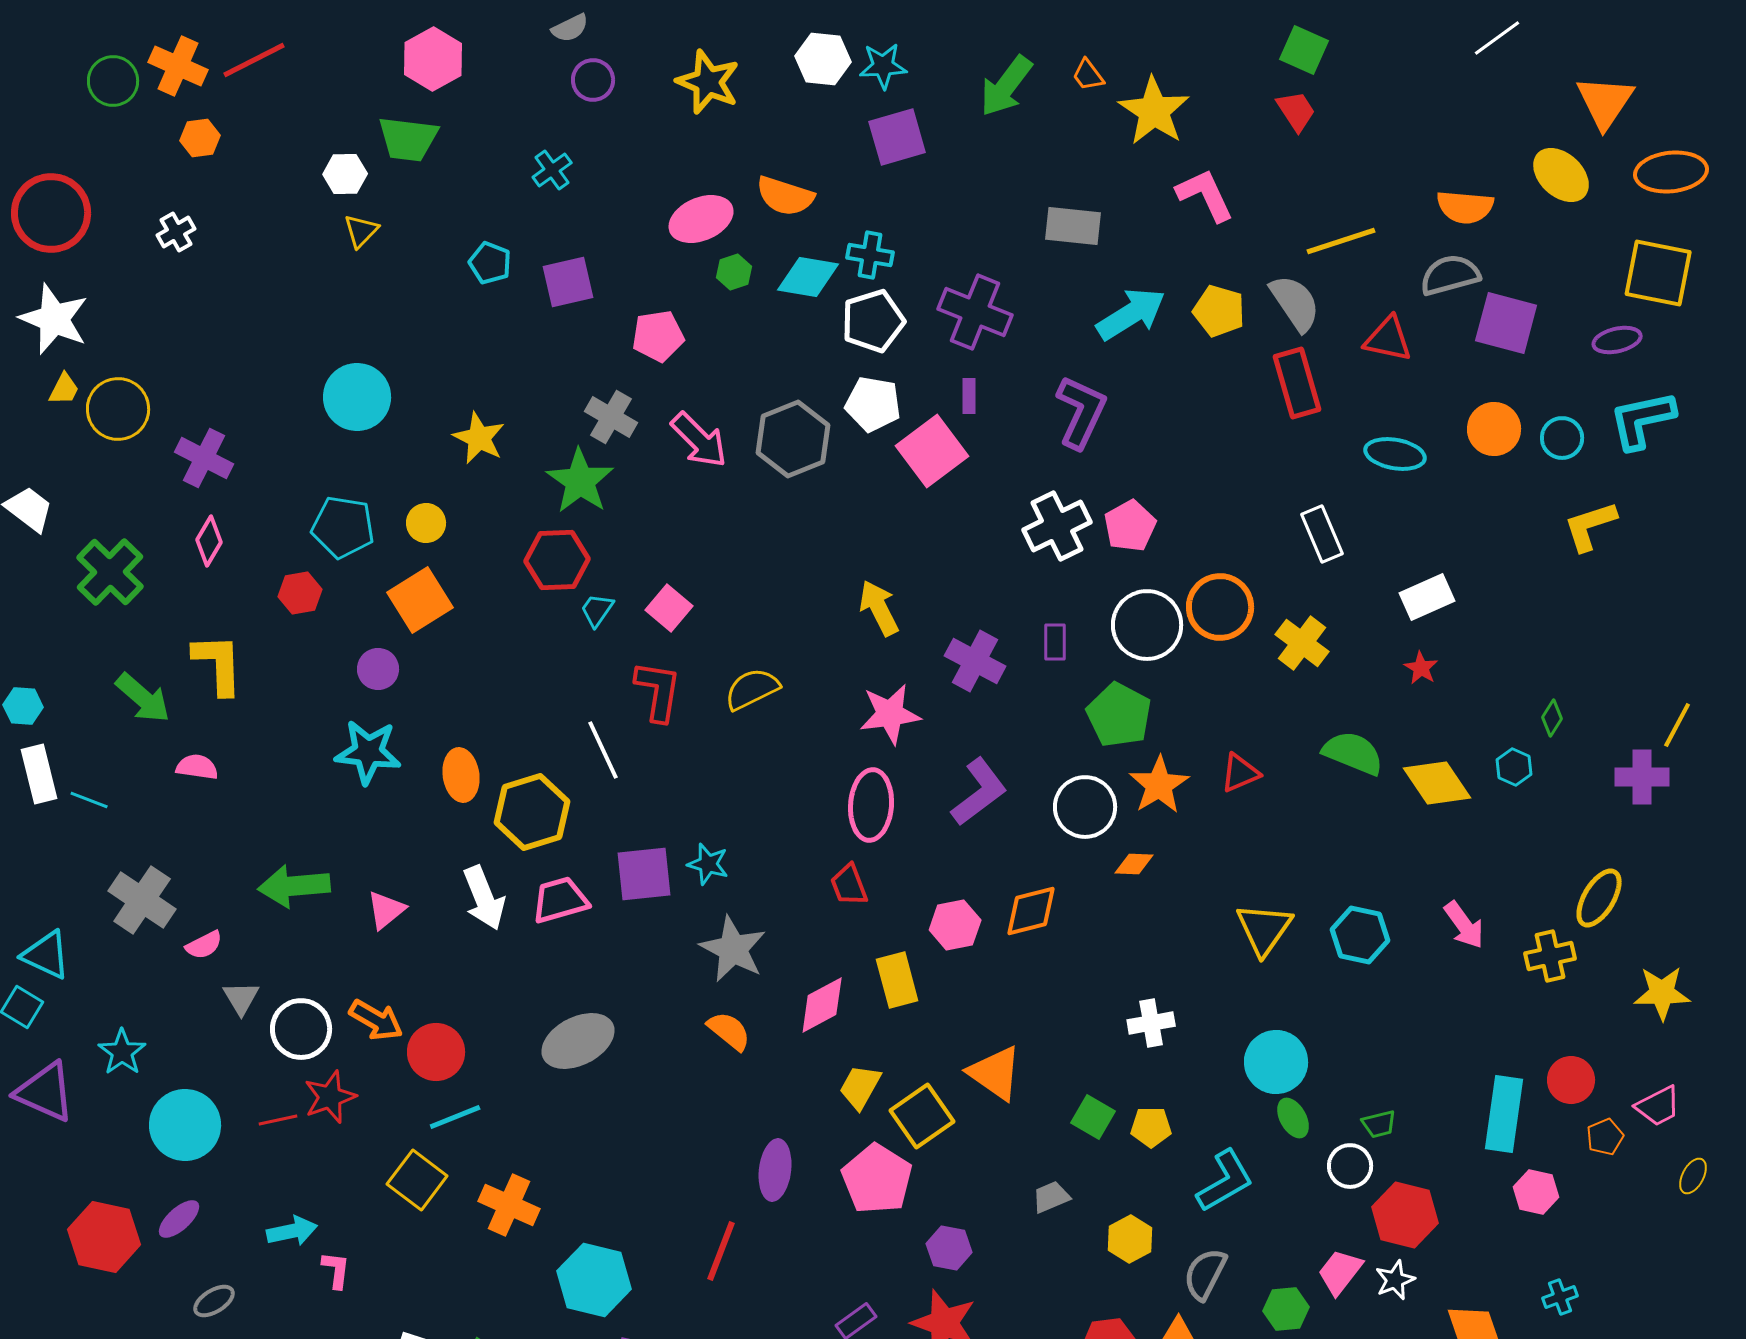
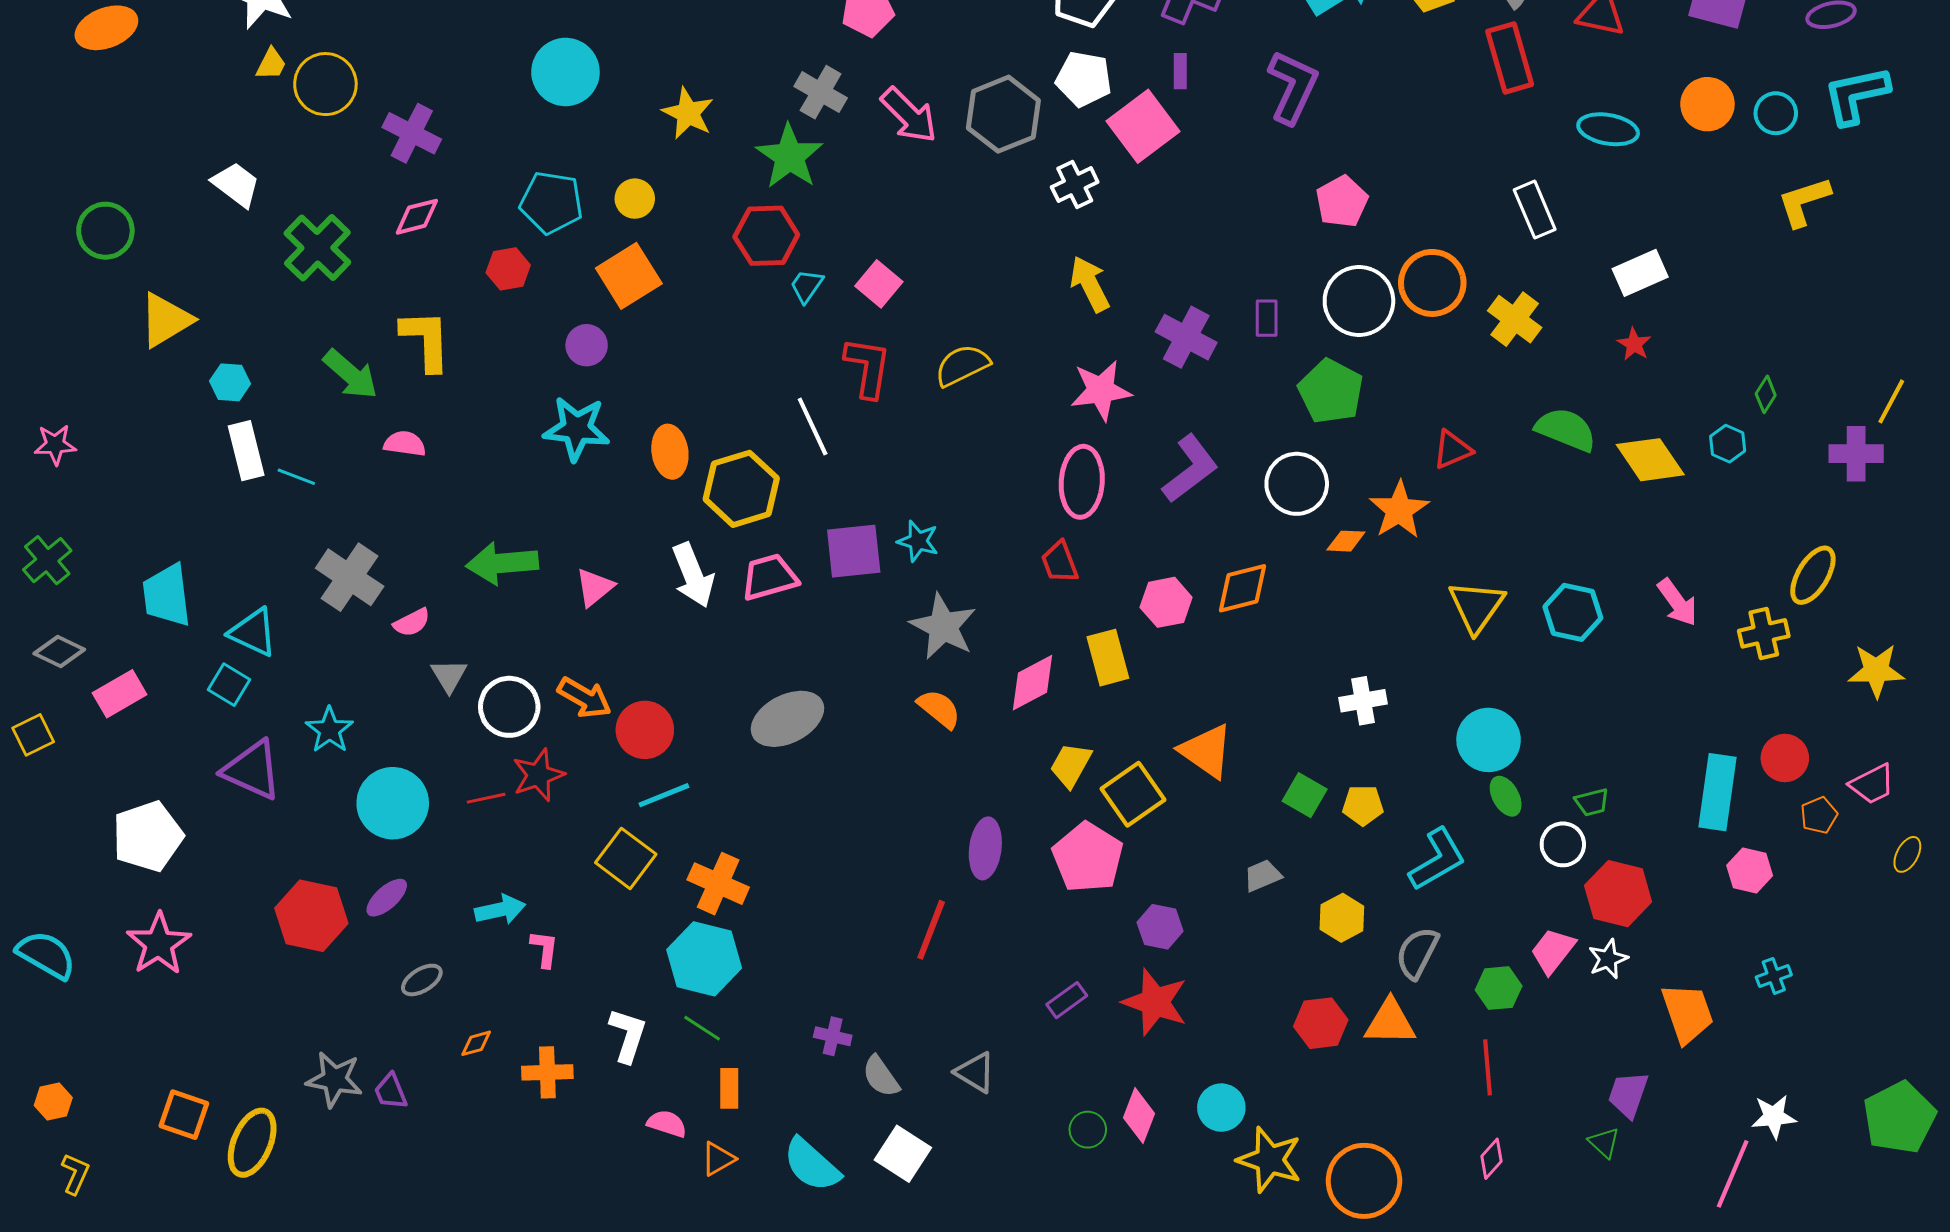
white cross: (1057, 526) -> (1075, 184), moved, size x0.7
pink diamond: (209, 541) -> (417, 217), turned 45
orange star: (1159, 785) -> (1399, 510), moved
cyan hexagon: (594, 1280) -> (704, 959), moved

